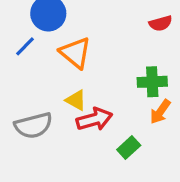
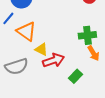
orange triangle: (75, 53) -> (26, 31), moved
orange arrow: (160, 112) -> (93, 53), turned -63

